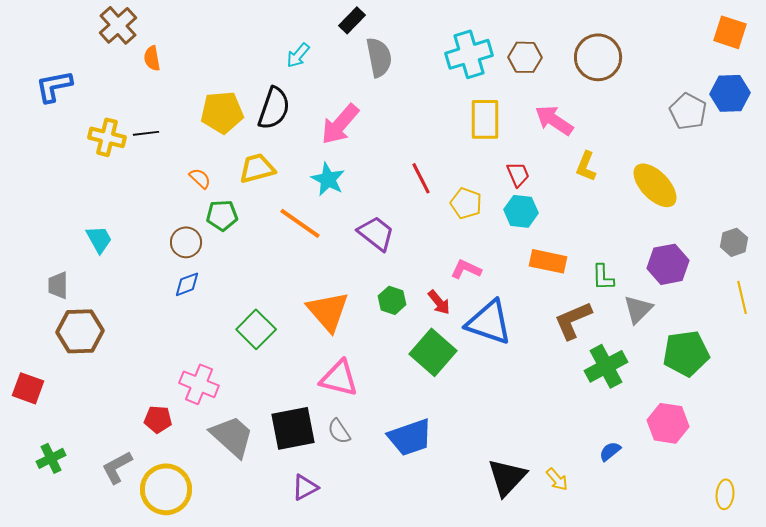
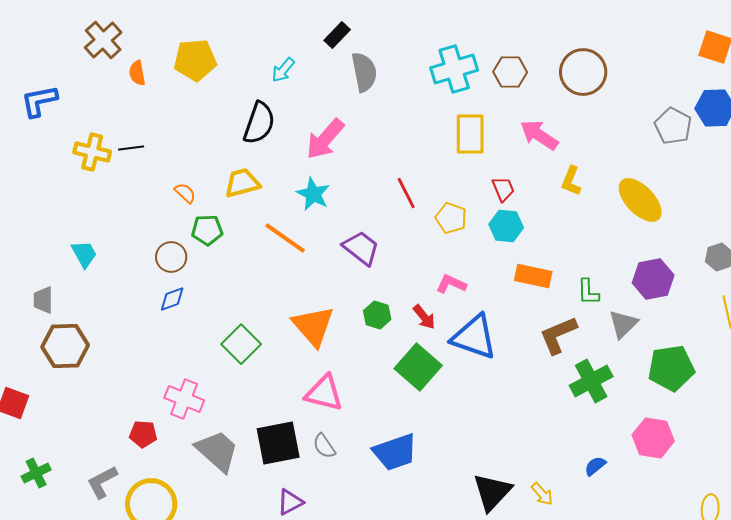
yellow pentagon: (222, 112) -> (195, 60), moved

